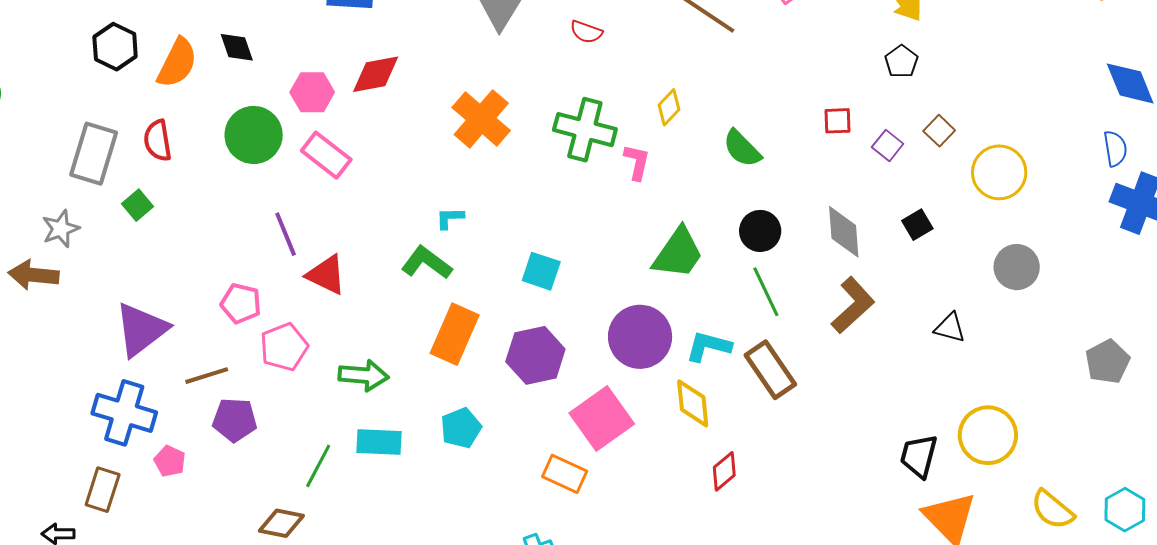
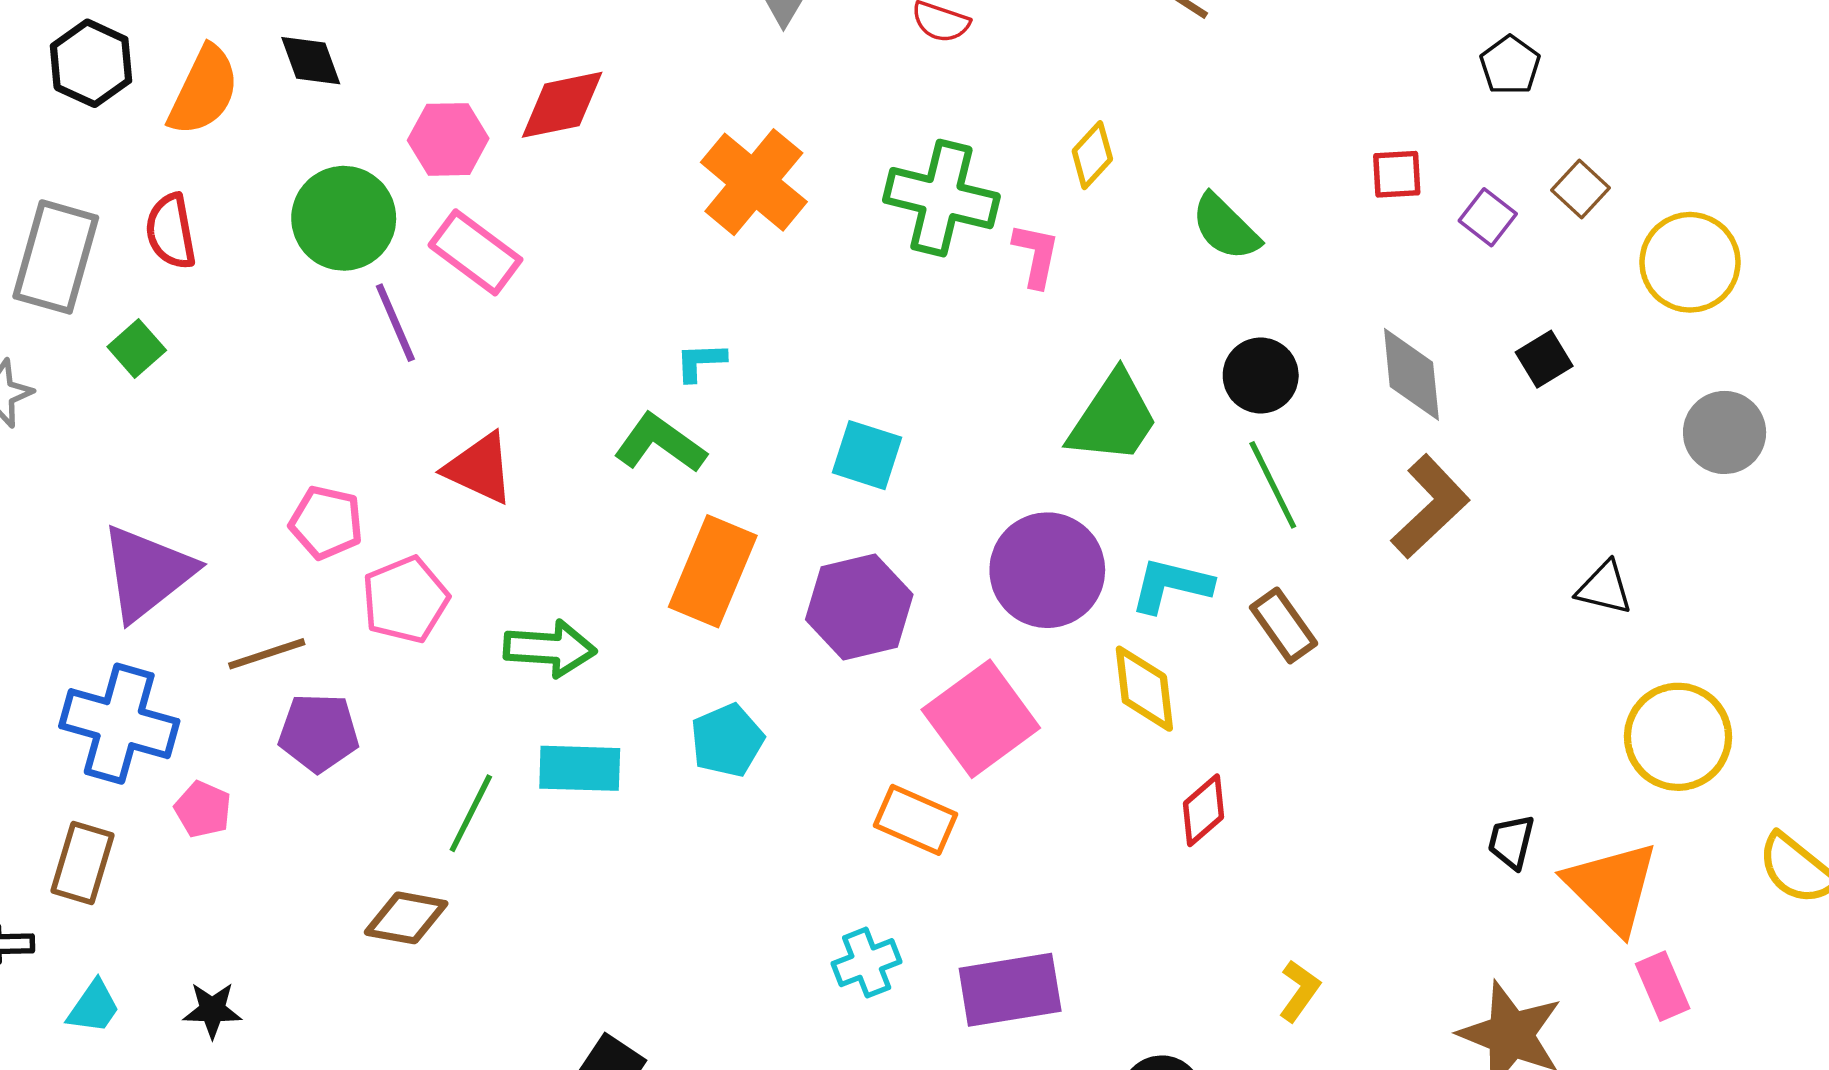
purple line: (286, 234) -> (395, 323), moved
black triangle: (950, 328) -> (1604, 588), moved
brown rectangle: (770, 370) -> (1284, 625), size x0.7
black trapezoid: (919, 456) -> (1511, 842), moved, size x0.7

